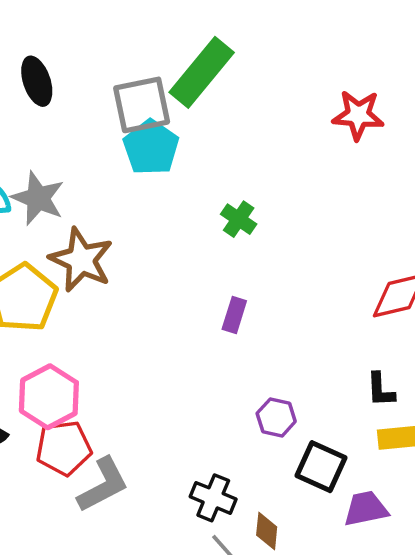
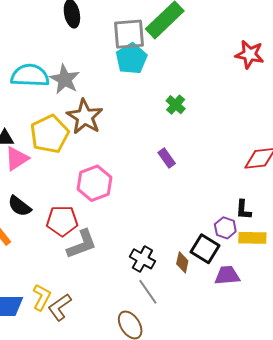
purple rectangle: (234, 315) -> (167, 158), turned -60
pink hexagon: (49, 397) -> (94, 183), moved
purple hexagon: (276, 417) -> (225, 228), moved
brown diamond: (267, 531) -> (182, 262), moved

